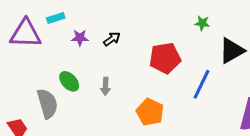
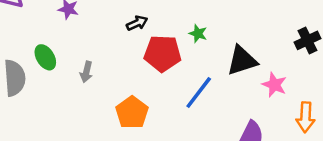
green star: (202, 23) -> (198, 34), moved
black arrow: (112, 39) -> (137, 23), moved

